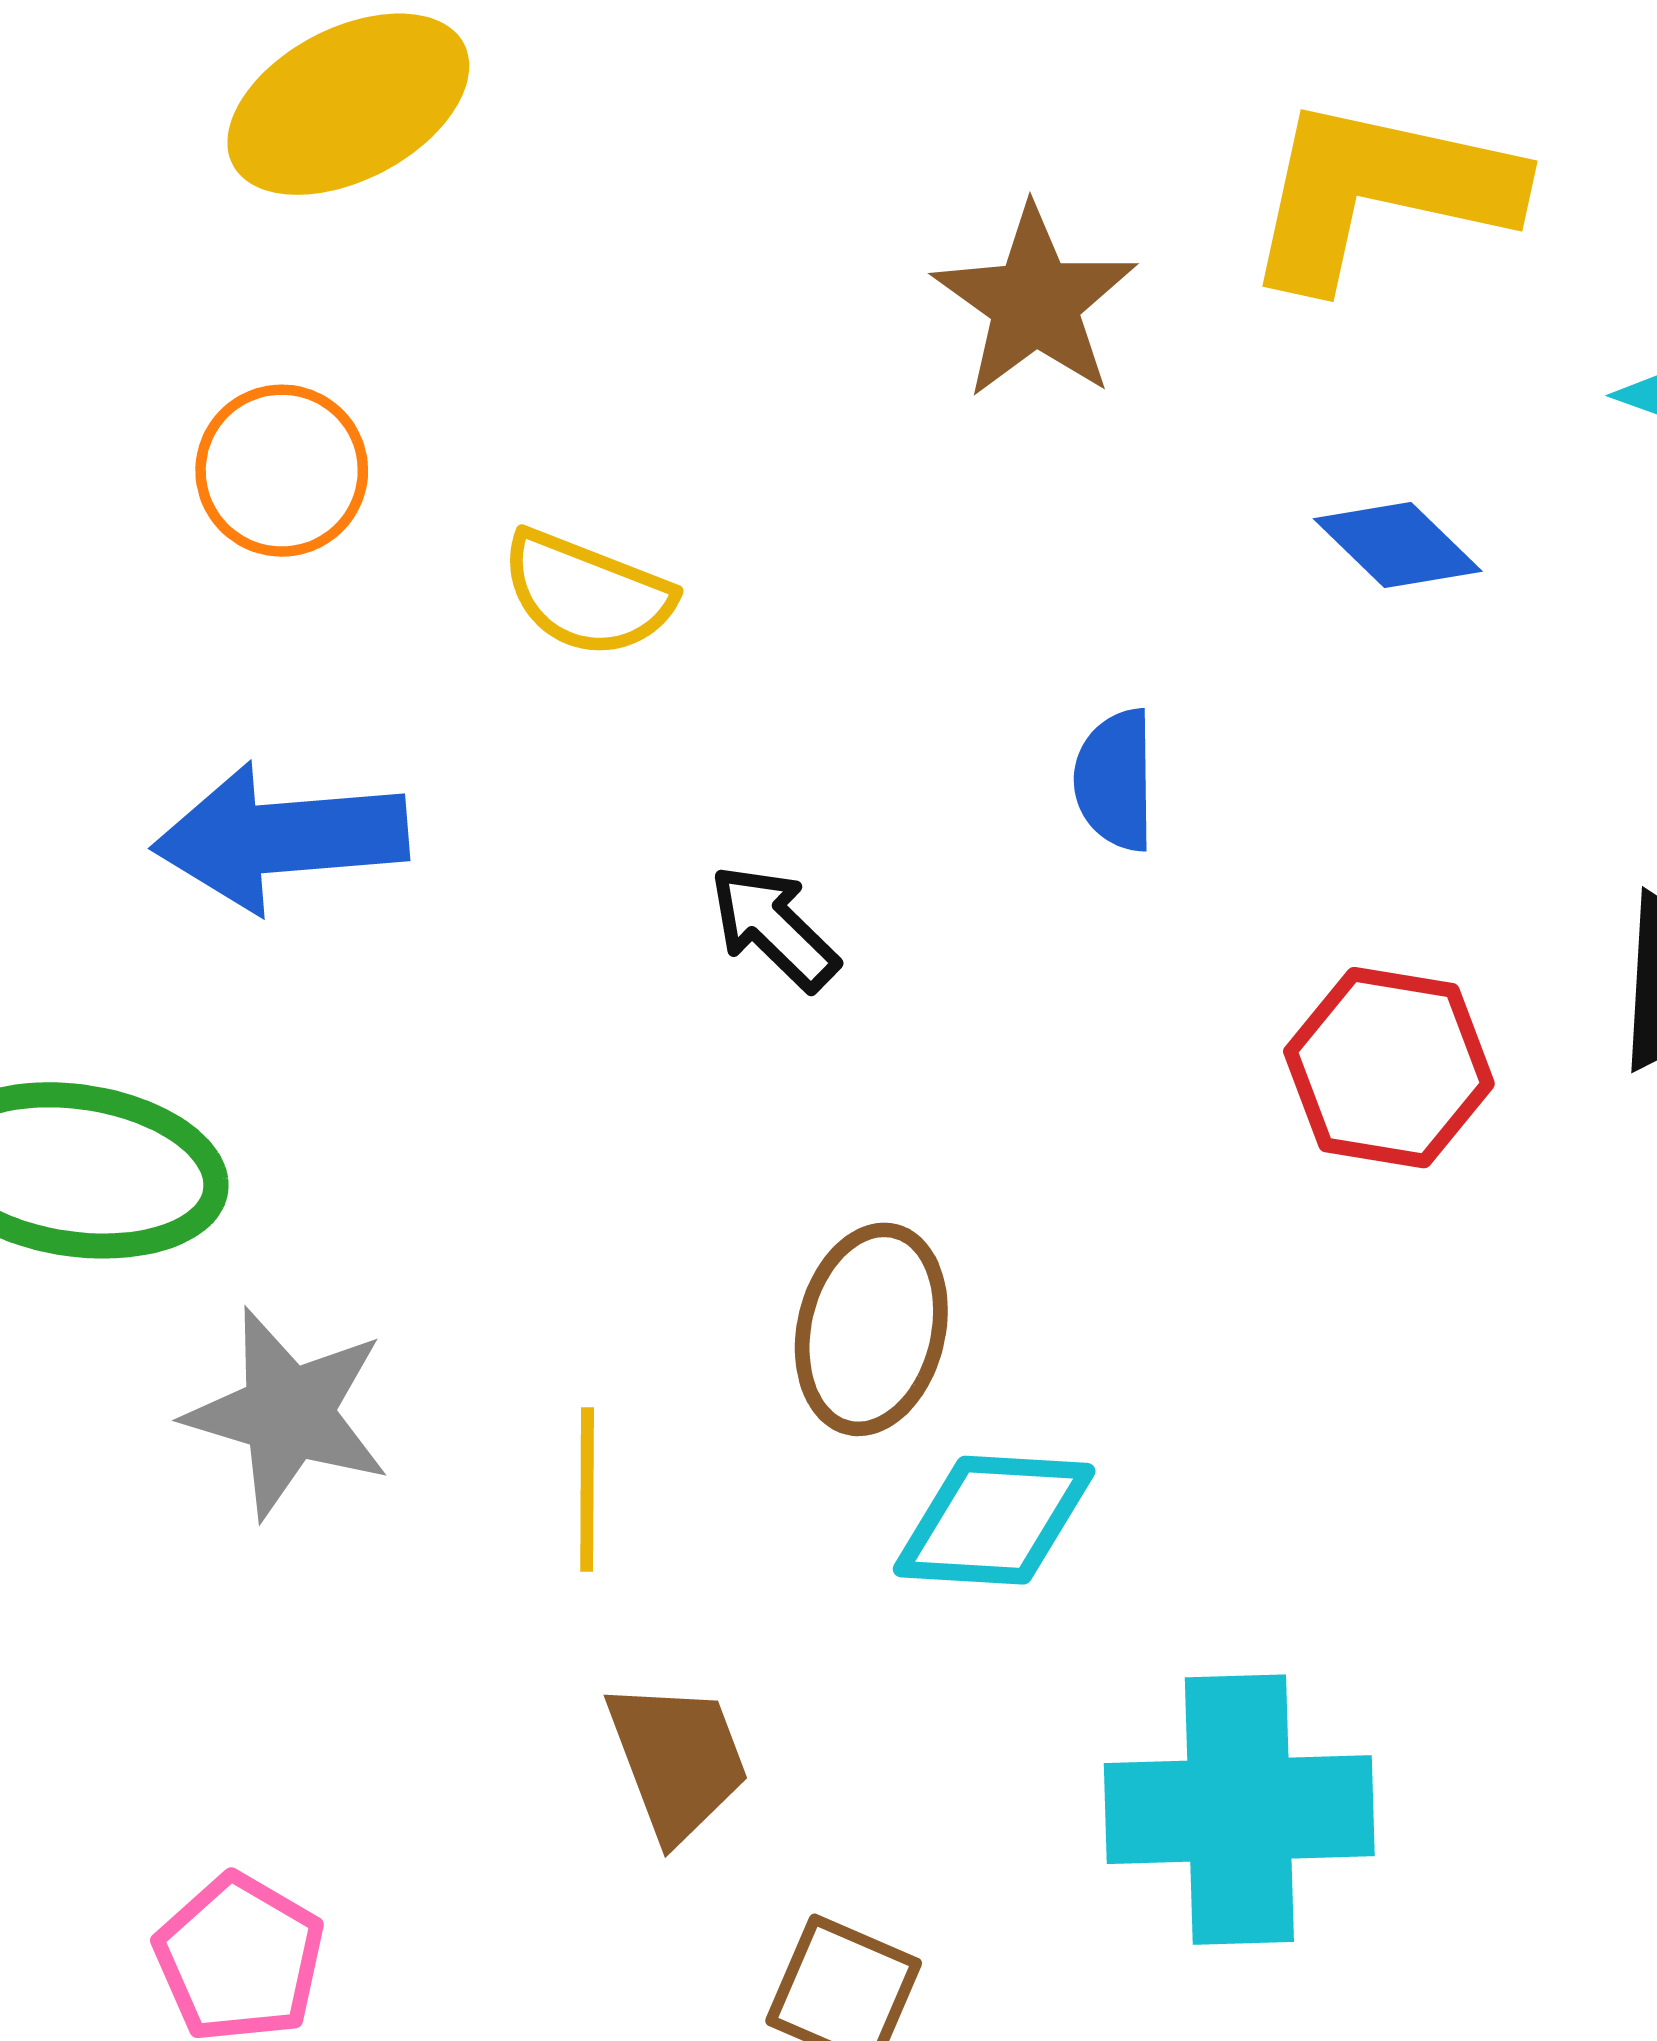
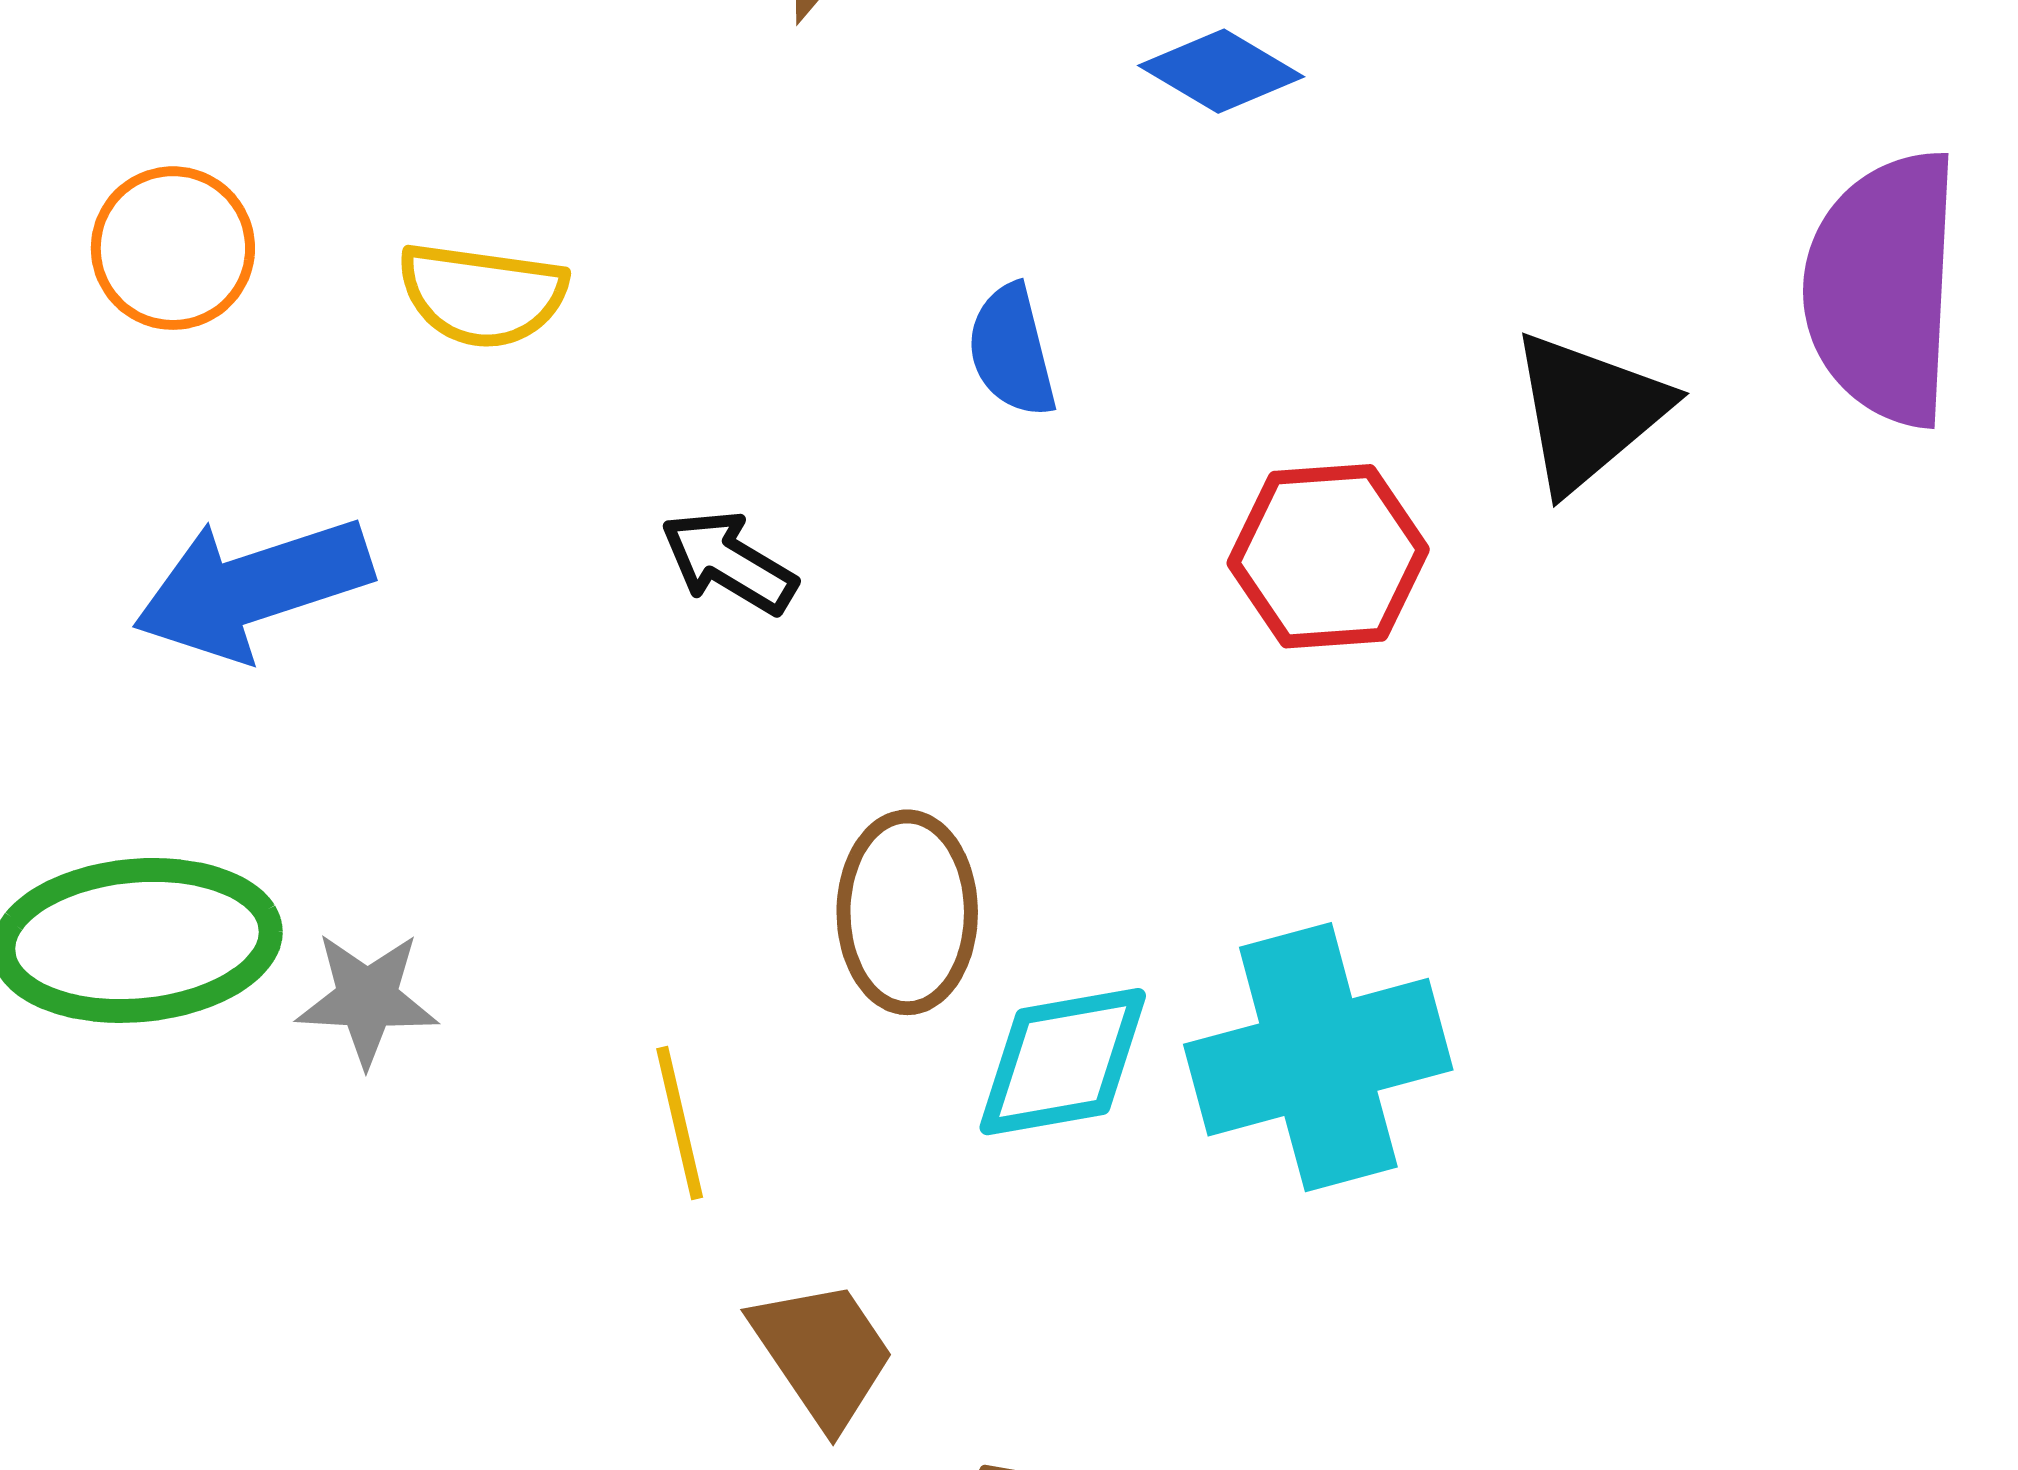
gray star: (288, 1413) -> (367, 999), moved, size x0.7
cyan cross: (1239, 1810) -> (1318, 1057), moved

